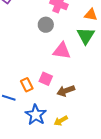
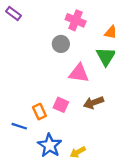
brown arrow: (66, 91) -> (94, 103), moved

